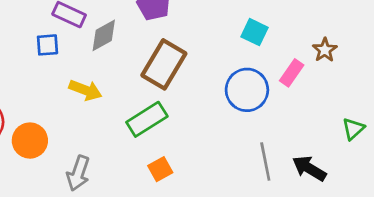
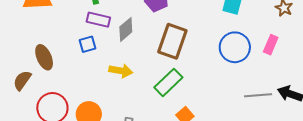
pink rectangle: (292, 73) -> (271, 45), moved
gray line: (265, 162) -> (258, 95), turned -72

